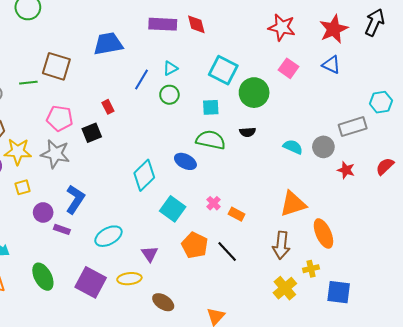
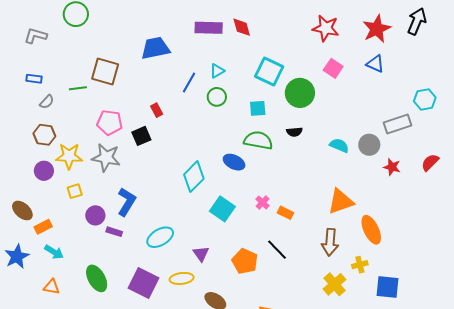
orange pentagon: (195, 245) -> (245, 261), moved

